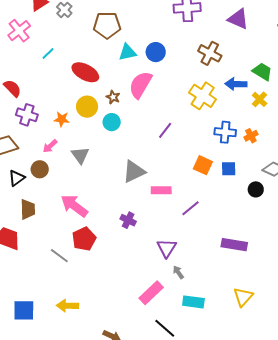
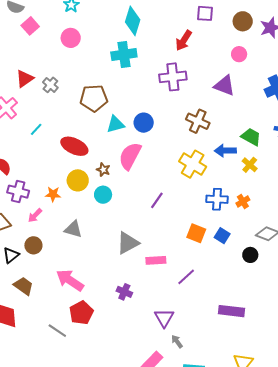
pink arrow: (50, 146) -> (35, 215), moved
gray triangle: (80, 155) -> (73, 229), turned -36
blue square: (229, 169) -> (222, 236), turned 35
brown trapezoid: (28, 209) -> (23, 286), turned -50

